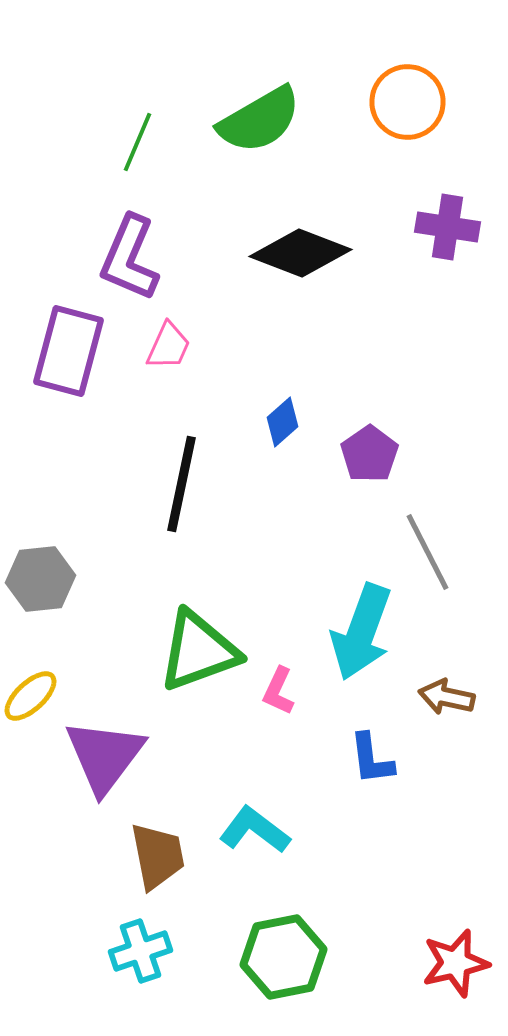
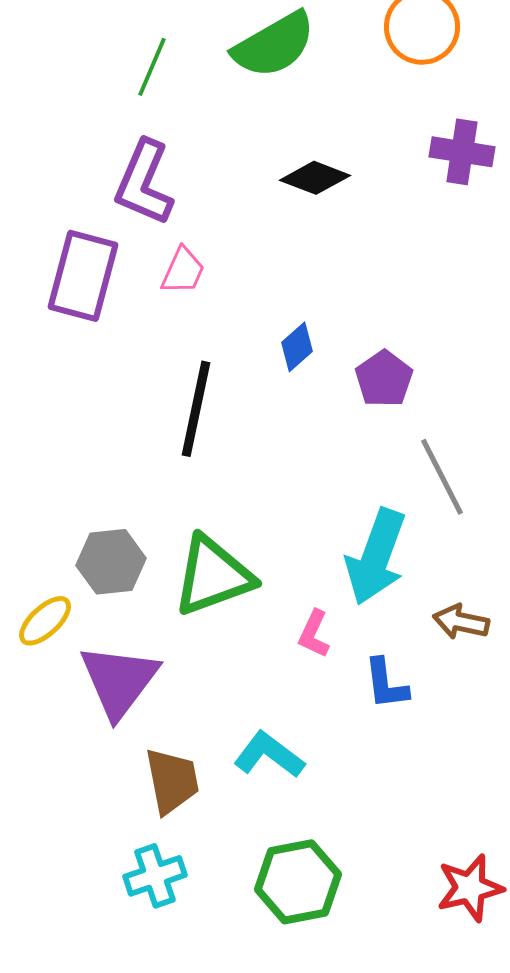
black diamond: (300, 253) -> (315, 178), size x0.7
gray hexagon: (40, 579) -> (111, 562), moved
pink L-shape: (278, 691) -> (314, 634), moved

